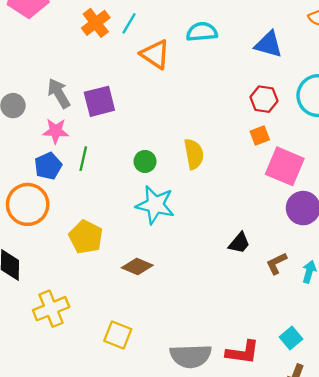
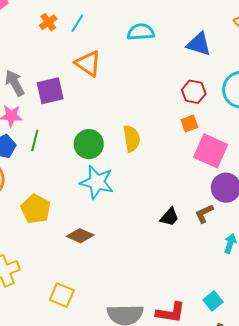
orange cross: (96, 23) -> (48, 22), size x0.7
orange triangle: (155, 54) -> (88, 64), moved
green circle: (145, 161) -> (89, 144), size x1.5
brown L-shape: (277, 263) -> (204, 214), moved

